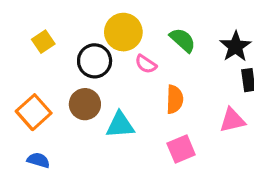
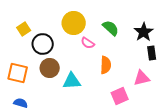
black circle: (95, 61) -> (43, 44), moved
orange square: (34, 112) -> (18, 73), turned -35
pink square: (181, 149) -> (120, 96), moved

